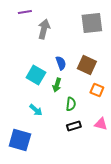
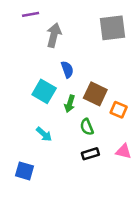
blue semicircle: (61, 63) -> (67, 69), moved
brown square: (87, 65) -> (95, 94), moved
green semicircle: (71, 104) -> (87, 127), turned 152
blue square: (20, 140) -> (24, 171), size x0.7

